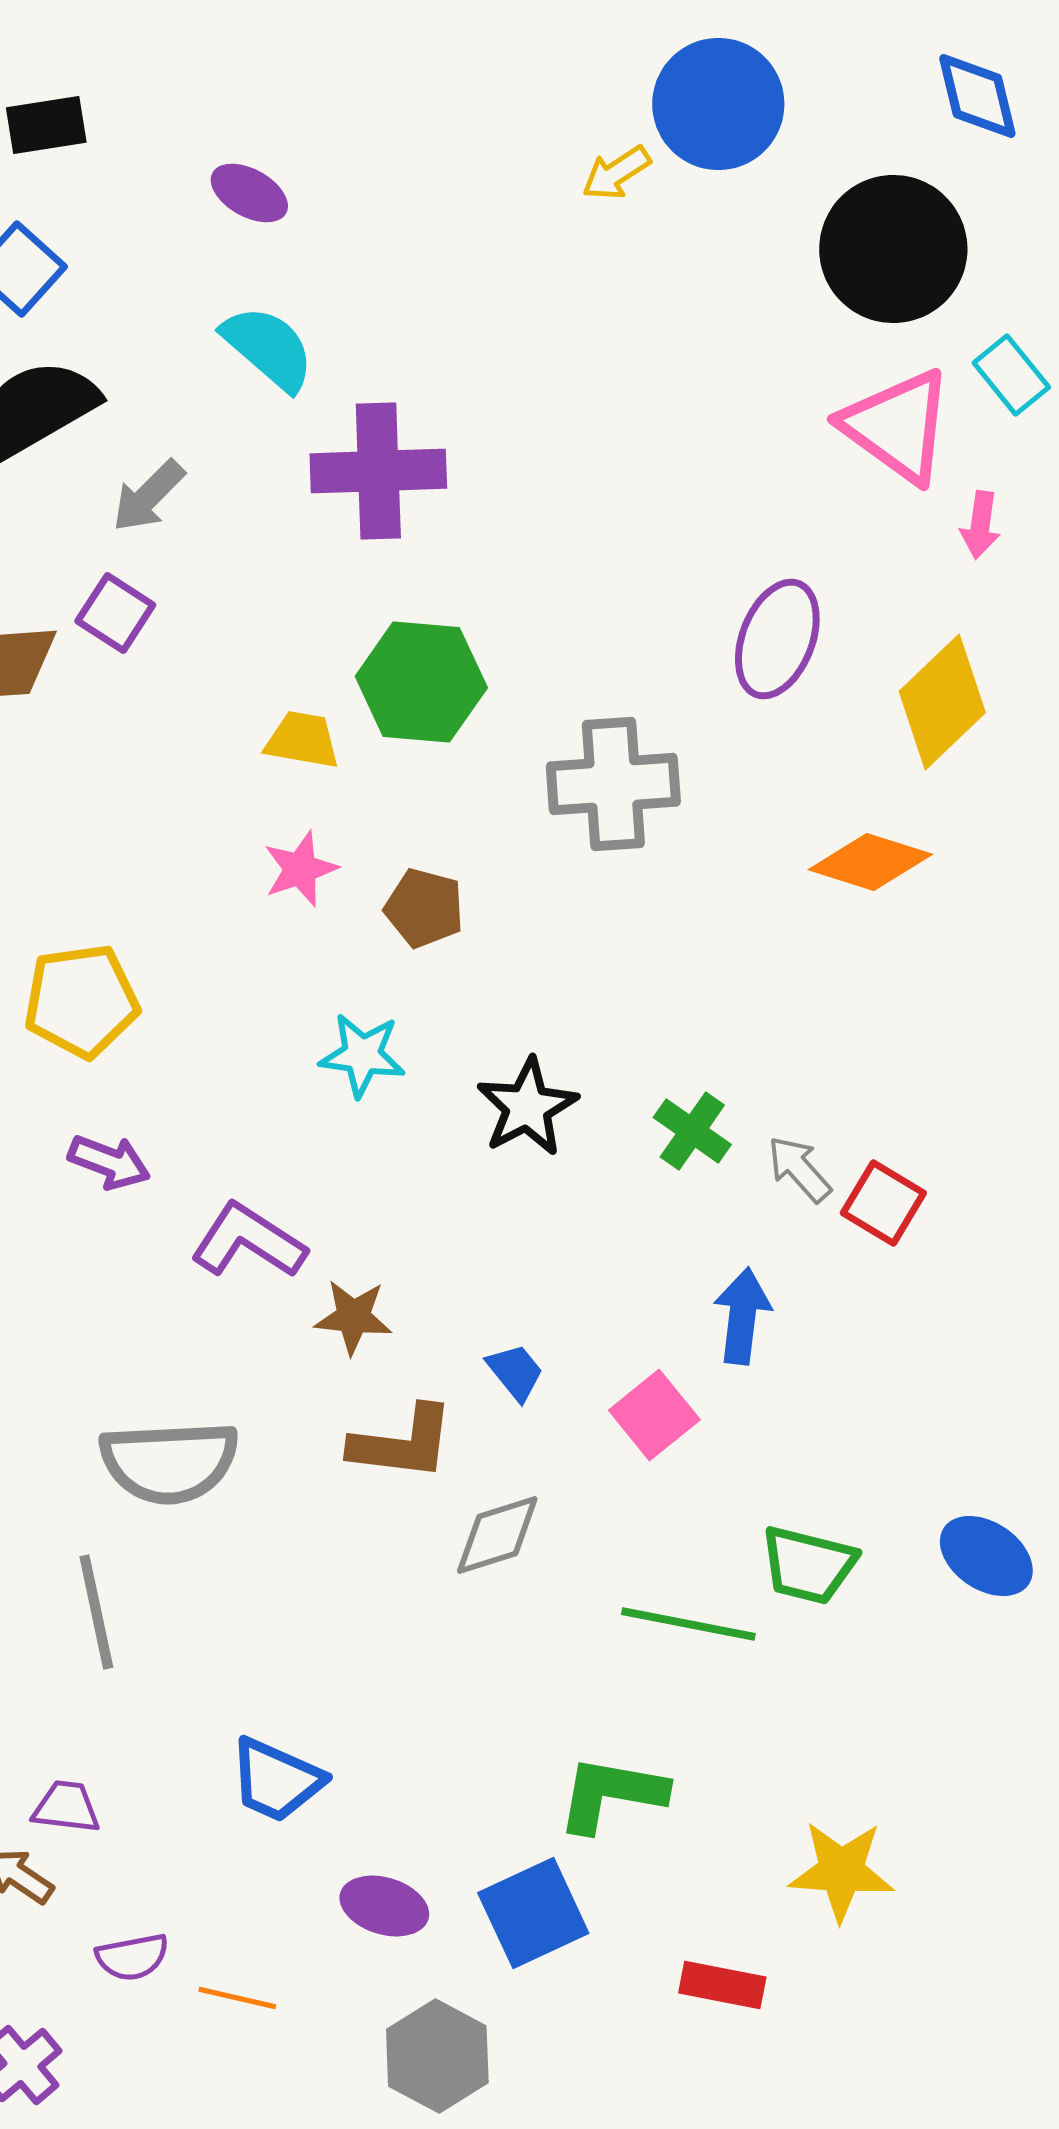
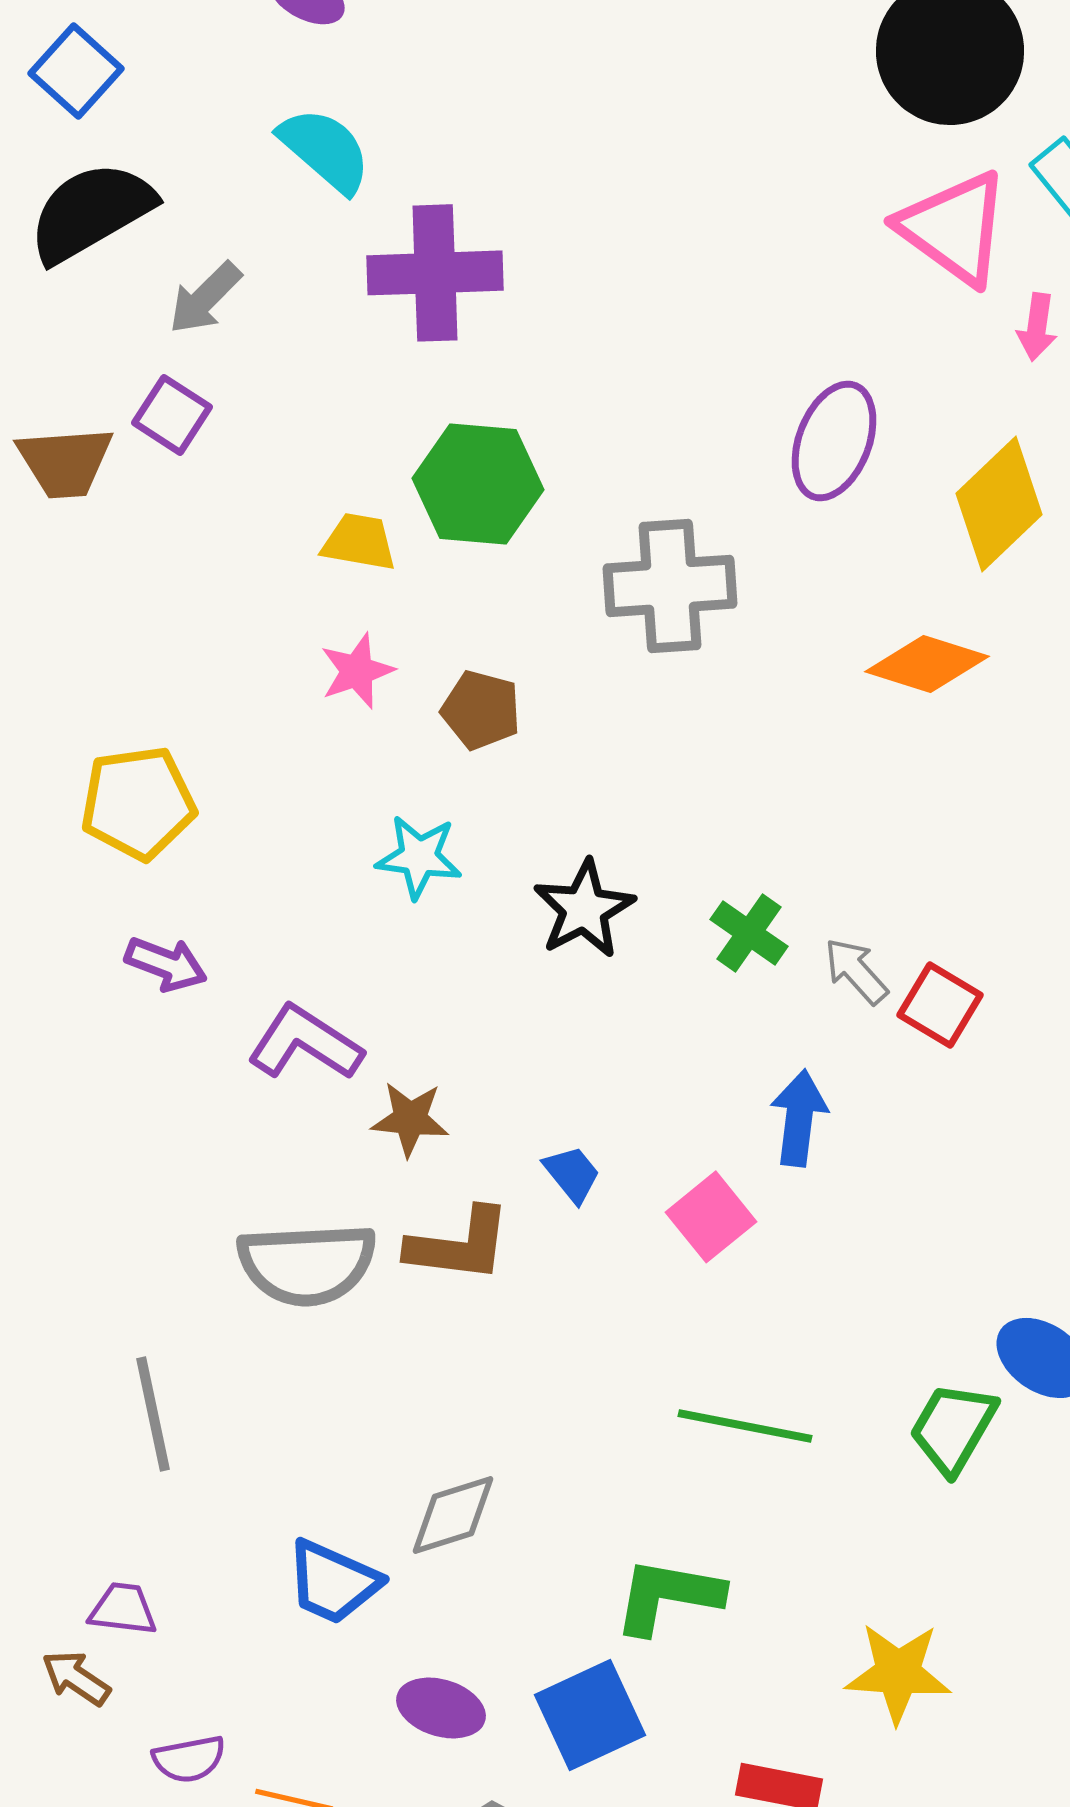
gray semicircle: (169, 1462) -> (307, 1264), moved
gray diamond: (497, 1535) -> (453, 1515), moved
green trapezoid: (808, 1565) -> (953, 1428), moved, turned 106

